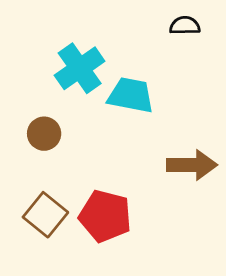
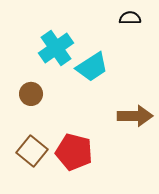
cyan trapezoid: (131, 95) -> (92, 67), turned 136

